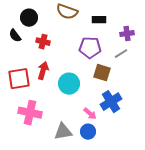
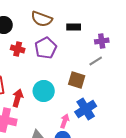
purple pentagon: (90, 48) -> (46, 48), moved, turned -30
red arrow: (43, 71) -> (18, 98), moved
pink arrow: (90, 114) -> (65, 121), turned -112

